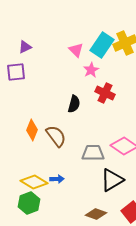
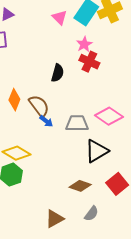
pink star: (91, 70) -> (84, 44), moved
blue arrow: (57, 179) -> (46, 121), moved, turned 40

